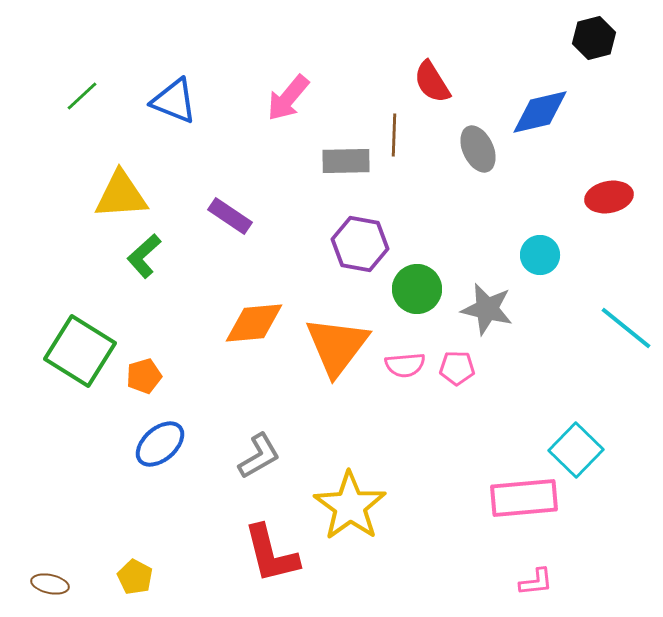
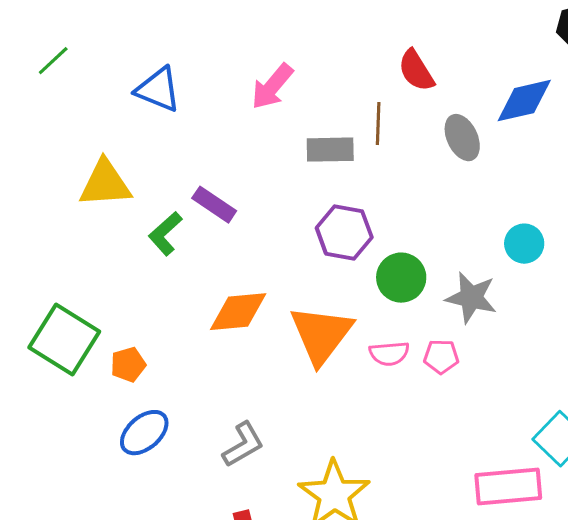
green line: (82, 96) -> (53, 61), moved
green L-shape: (144, 256) -> (165, 234), moved

